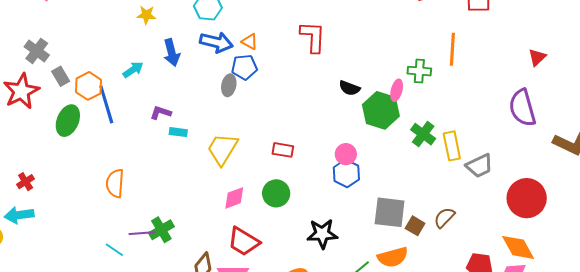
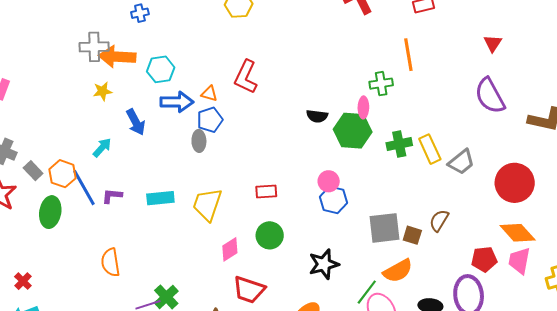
red L-shape: (313, 37) -> (246, 77), moved, turned -144
purple L-shape: (161, 113) -> (112, 196), moved
cyan rectangle: (178, 132) -> (160, 198), size x1.5
green cross: (423, 134) -> (399, 144), turned -35

